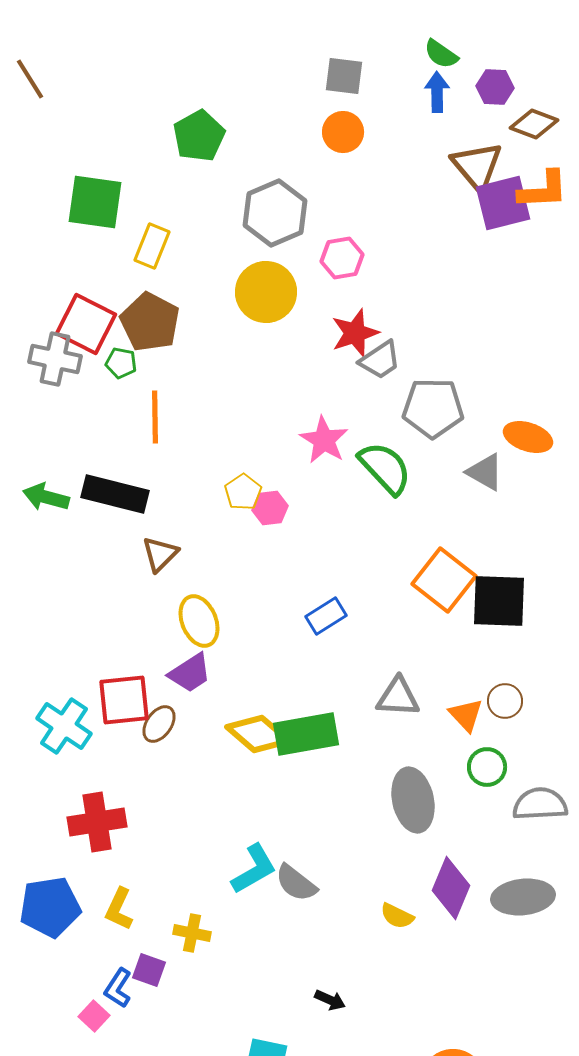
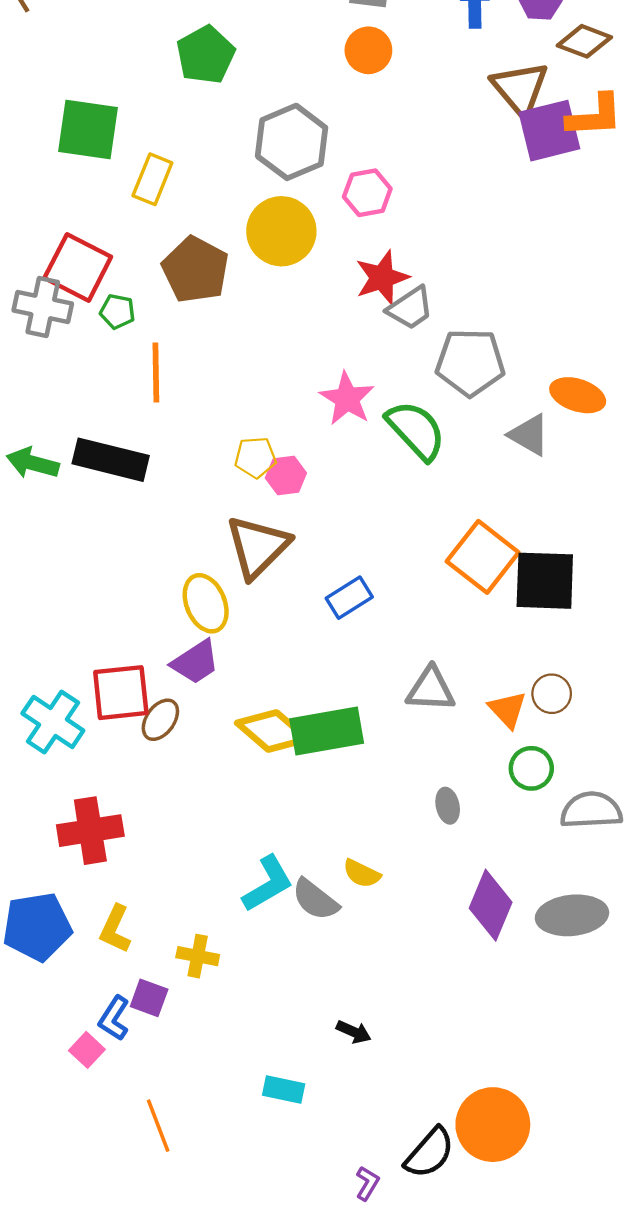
brown pentagon: (150, 322) -> (195, 270), moved
yellow pentagon: (243, 492) -> (255, 457), turned 30
brown triangle: (160, 554) -> (258, 547), moved, size x1.6
gray ellipse: (413, 800) -> (448, 806), size x0.5
yellow semicircle: (397, 916) -> (362, 874), moved

